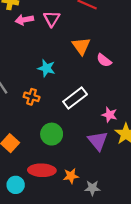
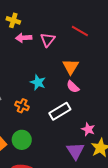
pink semicircle: (104, 60) -> (73, 87), moved
green circle: (52, 134) -> (22, 140), moved

